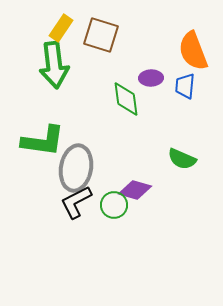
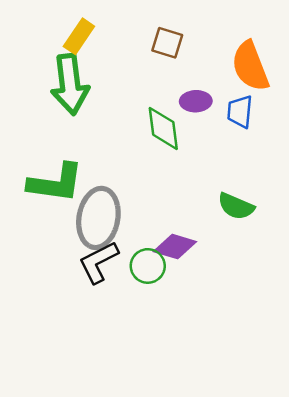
brown square: (101, 35) -> (167, 43), moved, size x0.7

